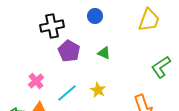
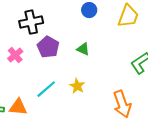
blue circle: (95, 16) -> (89, 10), moved
pink cross: (36, 81) -> (15, 55), moved

